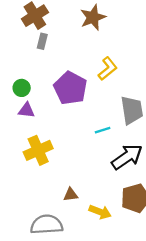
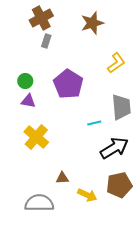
yellow L-shape: (108, 69) -> (116, 63), moved
yellow cross: (38, 150) -> (36, 137), turned -30

